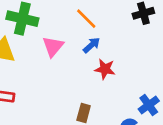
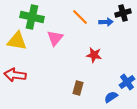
blue arrow: (92, 45) -> (106, 22), moved, turned 40

